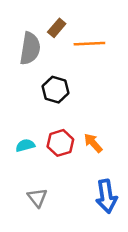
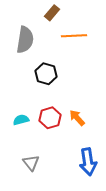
brown rectangle: (57, 28) -> (52, 13), moved

